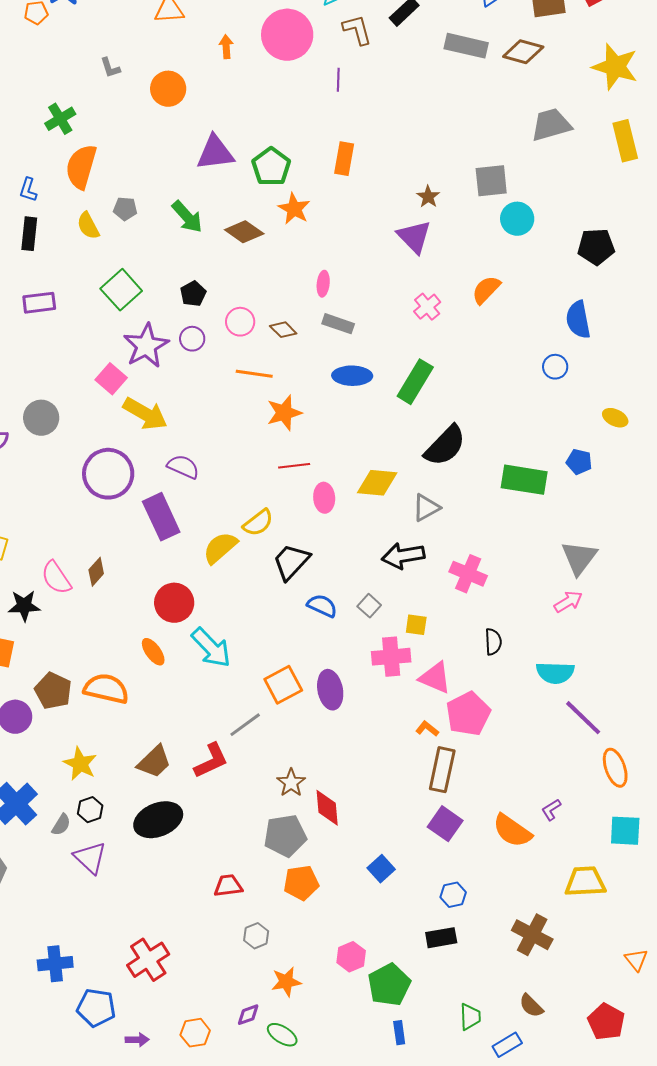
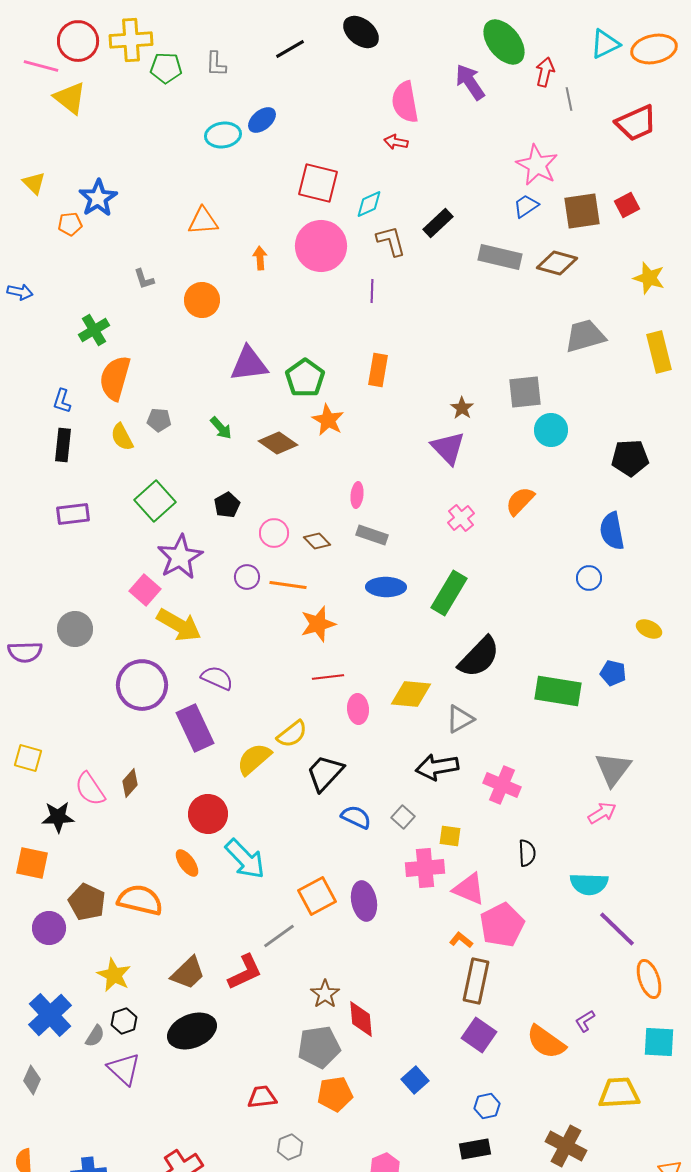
yellow star: (615, 67) -> (649, 278), size x0.7
green arrow: (187, 217) -> (221, 428), size x0.7
purple circle: (192, 339) -> (247, 577), moved

